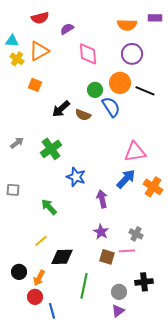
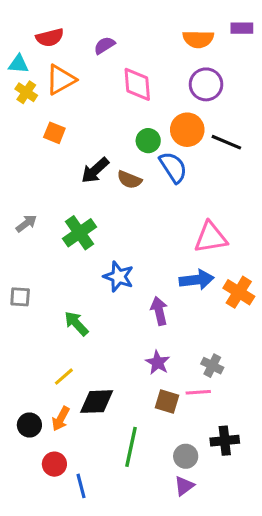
red semicircle: (40, 18) -> (50, 38), moved
blue arrow: (126, 179) -> (197, 280), turned 40
orange arrow: (39, 278) -> (61, 419), moved

